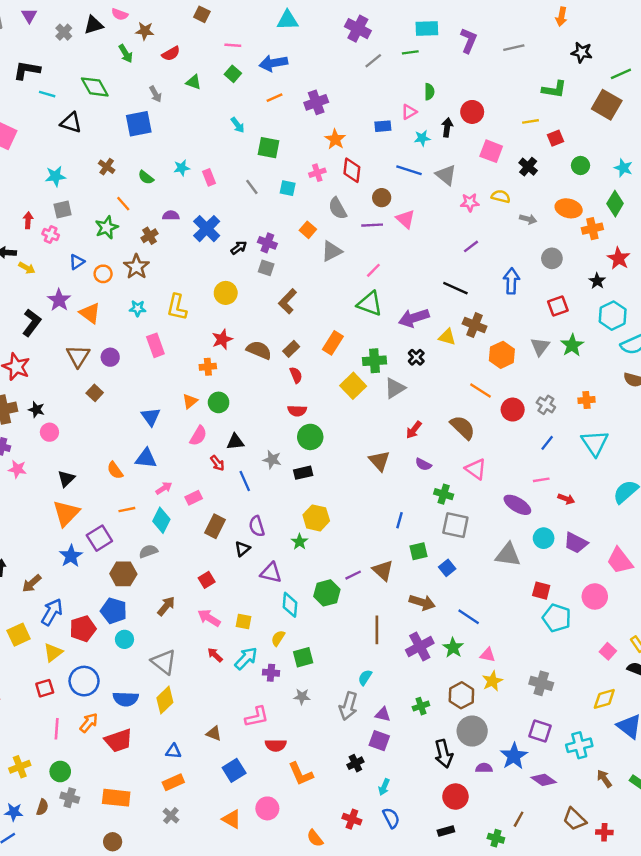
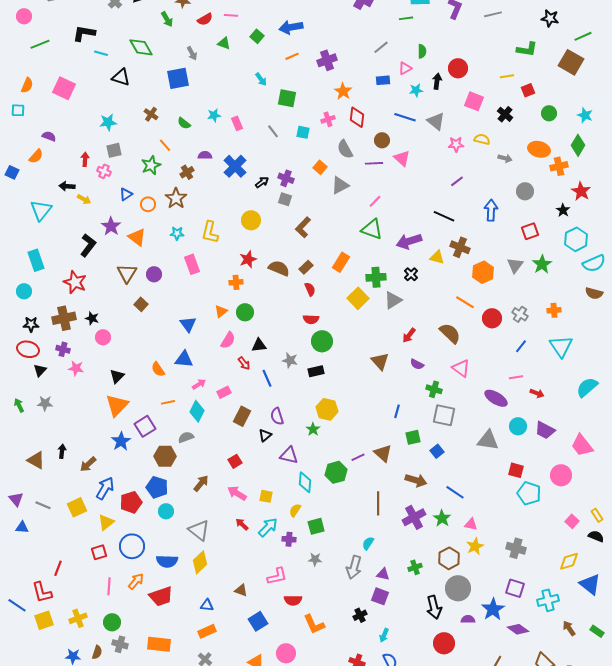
pink line: (233, 45) -> (231, 15), moved
gray line: (373, 61) -> (381, 47), moved

